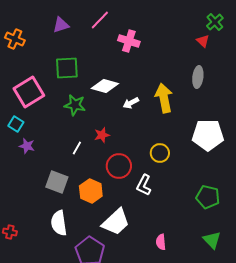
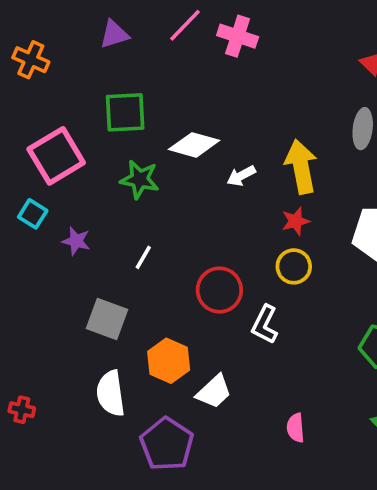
pink cross: (129, 41) -> (238, 36), moved
red star: (102, 135) -> (296, 221), moved
purple star: (27, 146) -> (76, 241), moved
orange hexagon: (91, 191) -> (169, 361), moved
white trapezoid: (116, 222) -> (214, 392), size x0.7

